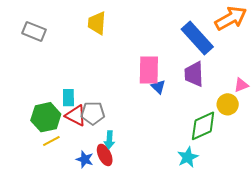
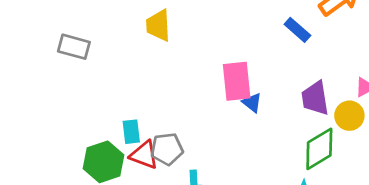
blue rectangle: (197, 38) -> (297, 30), size x0.6
purple trapezoid: (194, 74) -> (315, 98), moved

